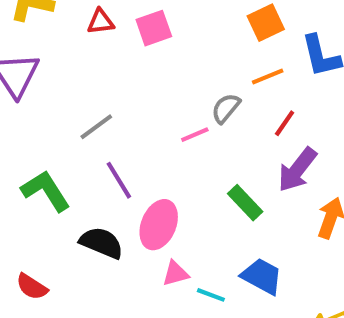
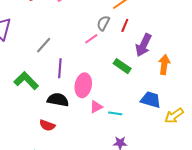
red line: (285, 123) -> (125, 25), moved
purple line: (119, 180) -> (60, 68), turned 48
blue trapezoid: (262, 276) -> (151, 100), moved
red semicircle: (32, 287) -> (47, 125), moved

